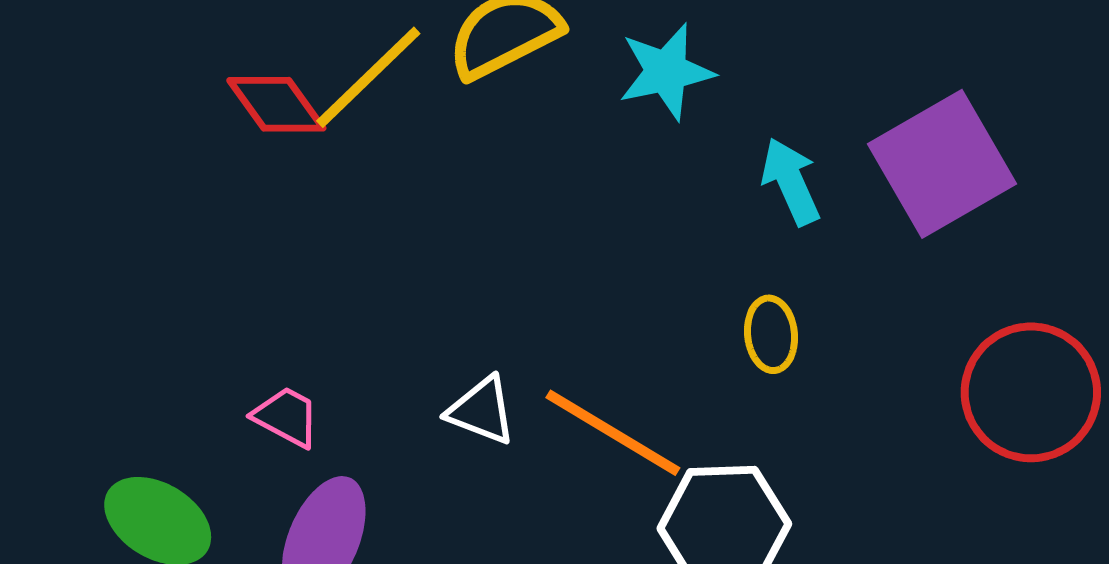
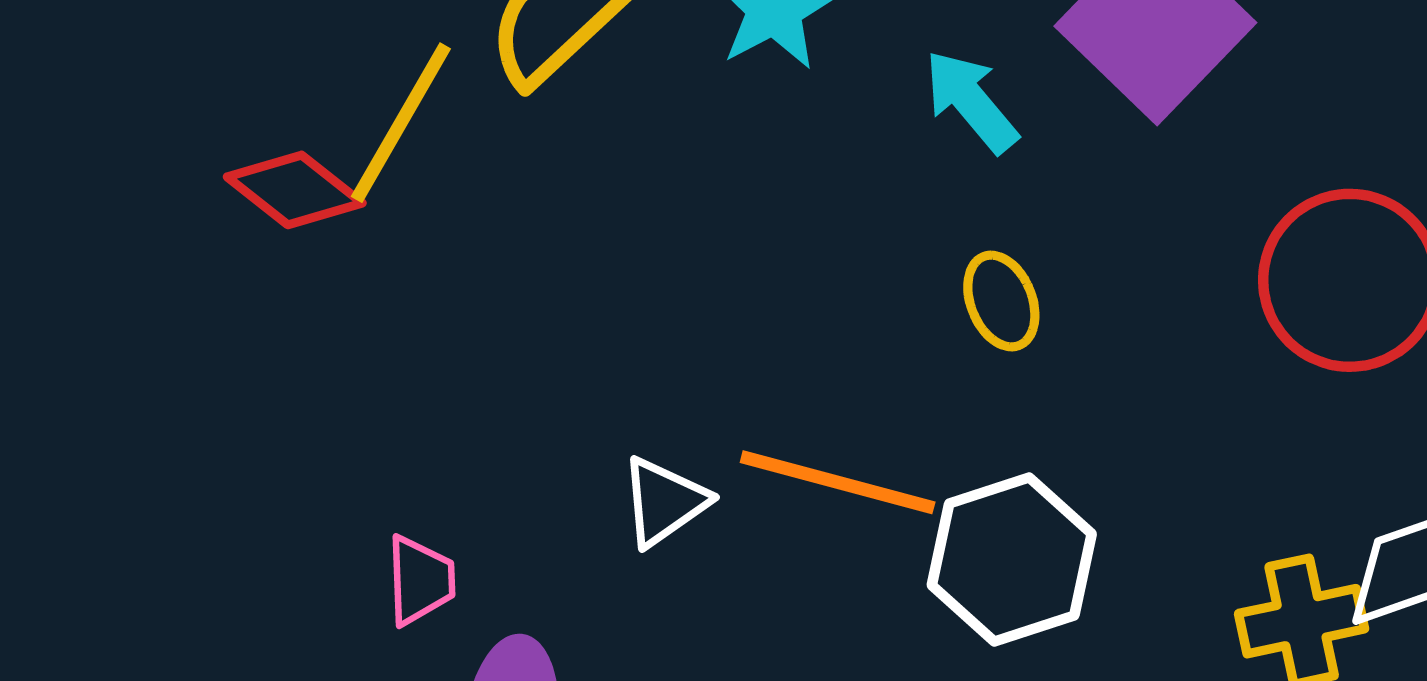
white triangle: (482, 411) -> (664, 502), turned -40
pink trapezoid: (286, 417) -> (420, 580), turned 76

